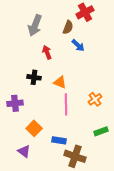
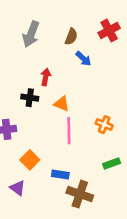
red cross: (85, 12) -> (109, 31), moved
red arrow: (47, 52) -> (46, 77), moved, turned 32
orange cross: (95, 99) -> (104, 125), turned -32

